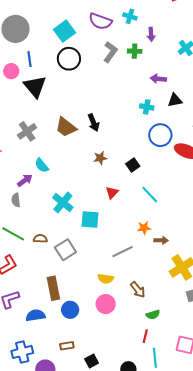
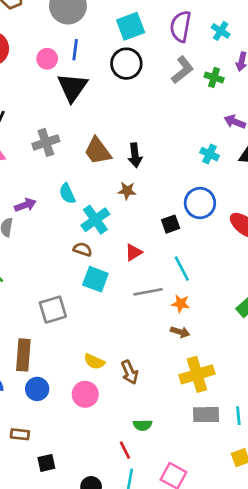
purple semicircle: (100, 21) -> (181, 26), turned 65
blue circle: (160, 135) -> (200, 203), moved
brown star: (100, 158) -> (127, 191), moved
cyan semicircle: (42, 165) -> (67, 194), moved
cyan cross: (63, 203) -> (95, 220), moved
orange star: (144, 228) -> (181, 304), moved
brown semicircle: (40, 239) -> (83, 249), moved
gray line: (122, 252) -> (148, 292), moved
brown arrow: (138, 290) -> (130, 372), moved
red line: (145, 336) -> (125, 450), turned -56

